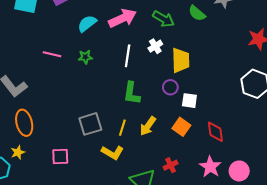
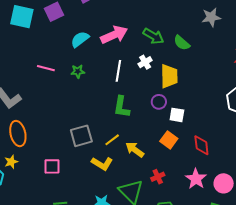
green semicircle: (197, 13) -> (182, 43), moved
yellow arrow: (148, 126) -> (135, 150), moved, turned 90
yellow line: (122, 128) -> (112, 140), turned 35

